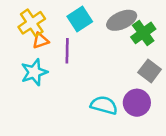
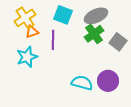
cyan square: (80, 19) -> (63, 15), turned -36
green cross: (143, 33) -> (94, 34), moved
gray square: (150, 71) -> (118, 42), moved

